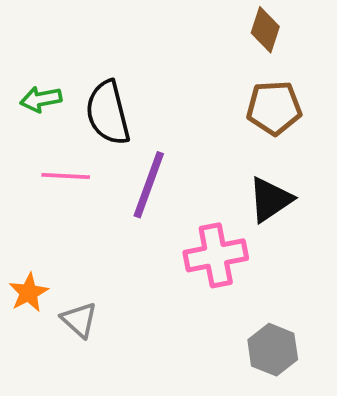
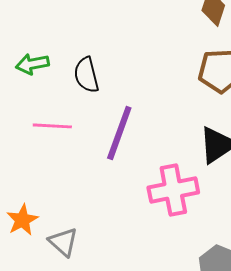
black semicircle: (108, 113) -> (86, 75), size x0.7

